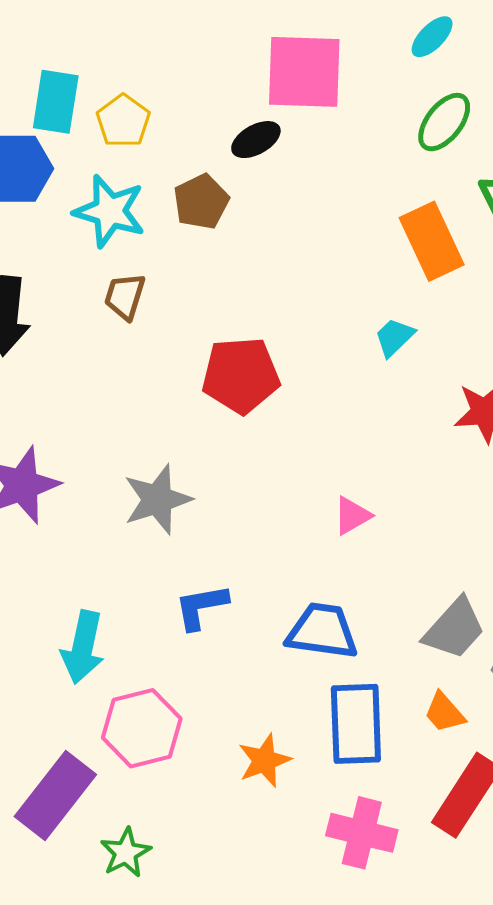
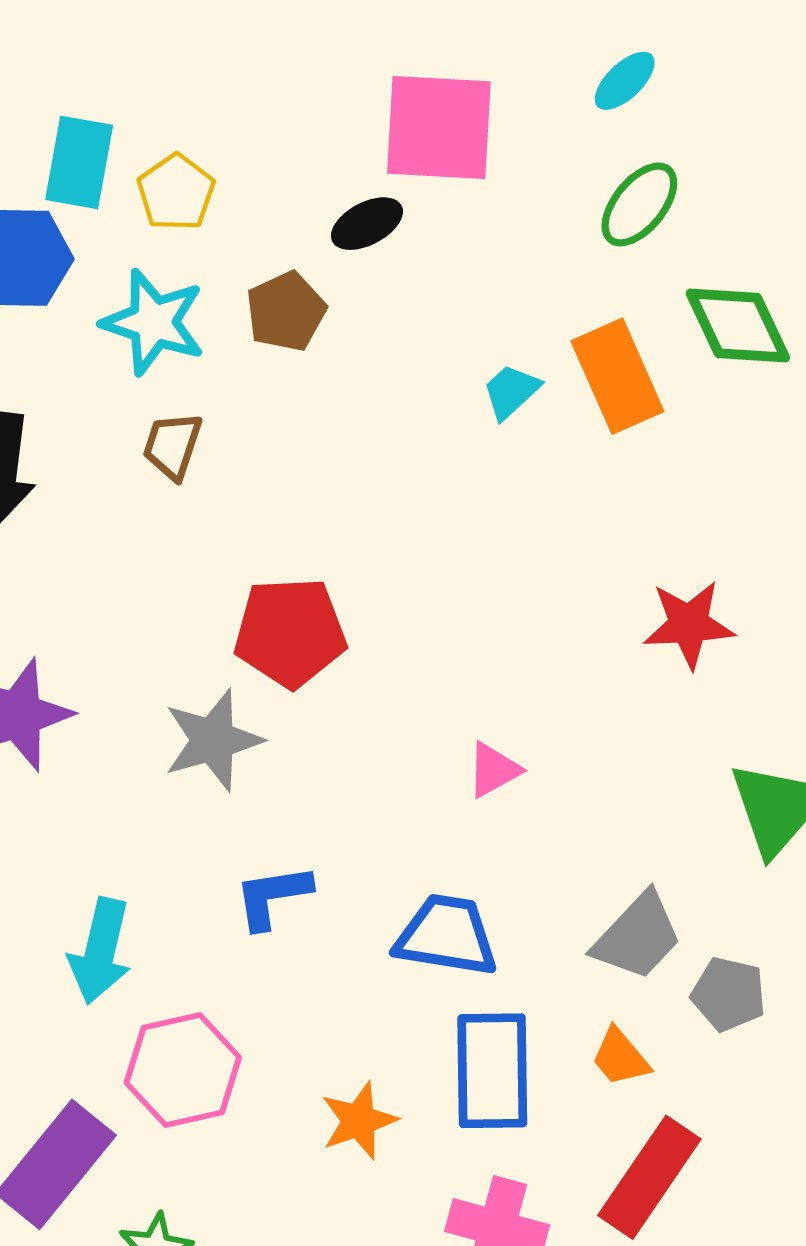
cyan trapezoid: (394, 337) -> (511, 392), moved
red pentagon: (241, 375) -> (290, 632), moved

